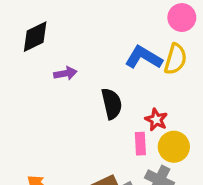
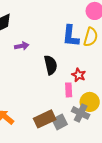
blue L-shape: (144, 57) -> (71, 36), turned -115
yellow circle: (174, 147) -> (90, 102), moved

